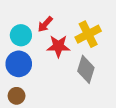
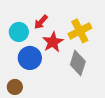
red star: (58, 46) -> (53, 42), turned -30
blue circle: (19, 64) -> (30, 58), moved

